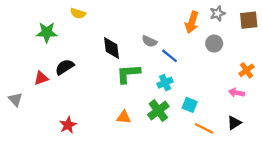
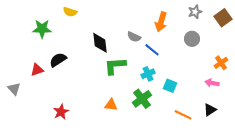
brown square: (249, 20) -> (223, 18), turned -30
orange arrow: (192, 22) -> (161, 22), moved
cyan square: (190, 105) -> (170, 86), moved

